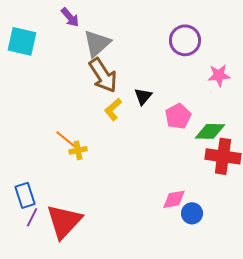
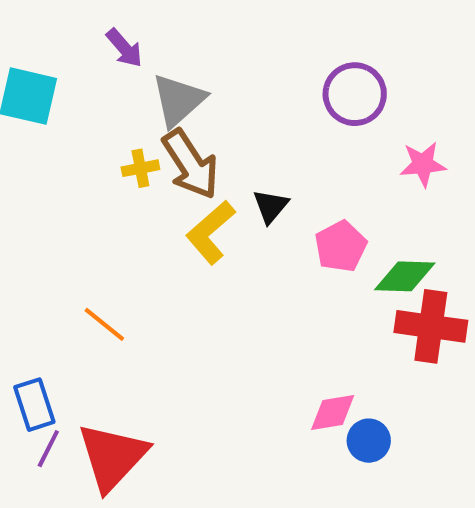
yellow L-shape: (113, 109) -> (211, 232), size x1.4
orange line: (66, 139) -> (104, 324), moved
yellow cross: (78, 150) -> (140, 168), moved

